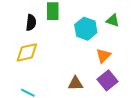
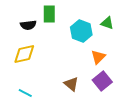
black semicircle: (31, 23) -> (28, 25), turned 77
brown triangle: (75, 83) -> (71, 84), turned 42

